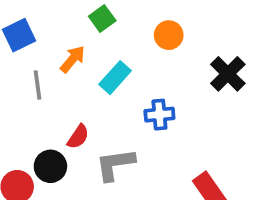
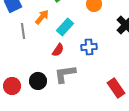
red semicircle: (78, 137) -> (58, 50), moved
black circle: (50, 166) -> (38, 81), moved

